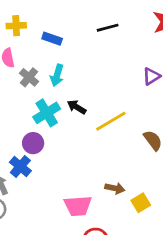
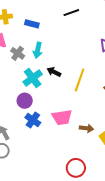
yellow line: (111, 121) -> (80, 80), turned -35
blue cross: (20, 166) -> (33, 120), moved
pink trapezoid: (78, 206) -> (62, 117), moved

